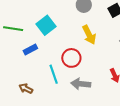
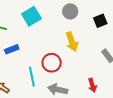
cyan square: (46, 25) -> (31, 16), moved

